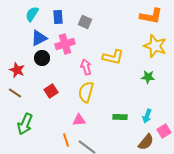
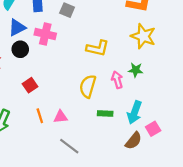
pink cross: (65, 44) -> (45, 34), turned 30
pink arrow: (86, 67) -> (117, 80), moved
yellow semicircle: (86, 92) -> (88, 86), moved
cyan arrow: (147, 116) -> (135, 112), size x1.5
orange line: (66, 140) -> (40, 116), moved

